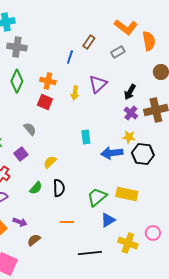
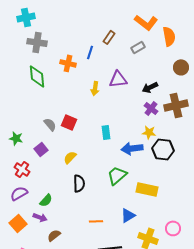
green diamond: (17, 81) -> (37, 76), turned -30
orange cross: (48, 81) -> (68, 63), moved
purple triangle: (98, 84) -> (118, 79), turned 36
black arrow: (130, 92) -> (150, 87), turned 35
red square: (45, 102) -> (69, 122), moved
green semicircle: (36, 188) -> (46, 200), moved
green trapezoid: (97, 197) -> (117, 175), moved
orange line: (67, 222) -> (96, 221), moved

